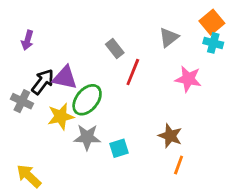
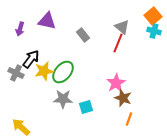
gray triangle: (169, 37) -> (122, 27), turned -42
red line: (133, 72) -> (118, 43), moved
purple triangle: (65, 78) -> (47, 21), moved
pink star: (188, 79) -> (116, 83), moved, turned 30
yellow star: (61, 116) -> (44, 71), moved

